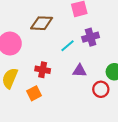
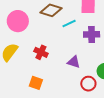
cyan line: (68, 46) -> (69, 24), moved
orange square: (34, 93) -> (36, 83), moved, turned 32

